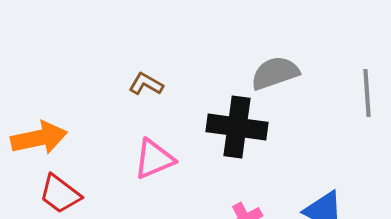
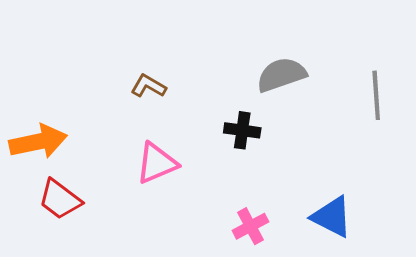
black cross: (237, 127) -> (242, 130), size x0.6

